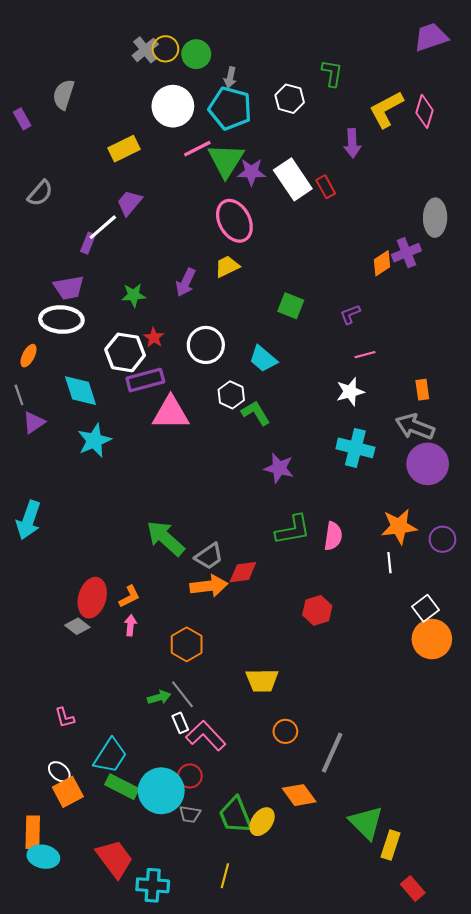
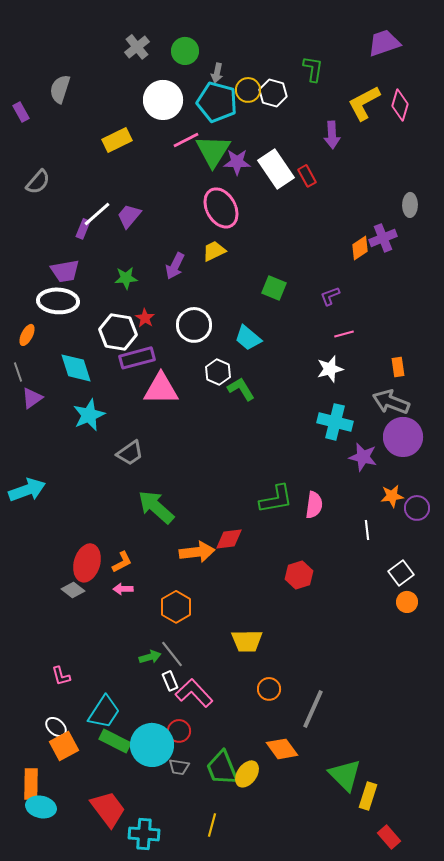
purple trapezoid: (431, 37) -> (384, 43), moved
yellow circle: (165, 49) -> (248, 90), moved
purple trapezoid: (129, 203) -> (129, 216), moved
gray ellipse: (435, 218) -> (410, 205), size x0.7
purple star: (279, 468) -> (363, 457), moved
cyan arrow: (29, 520) -> (27, 490), turned -129
orange star: (399, 527) -> (392, 496), moved, size x0.7
gray trapezoid: (209, 556) -> (130, 453), moved
pink arrow: (130, 625) -> (123, 589), turned -96
orange circle: (432, 639) -> (407, 602), size x0.6

